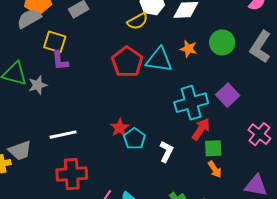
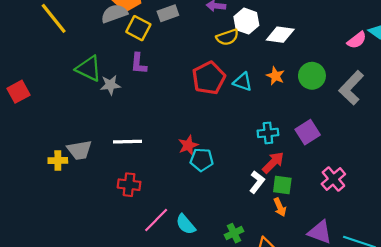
yellow square: (55, 42) -> (138, 28), moved
cyan triangle: (159, 60) -> (243, 82), size x0.7
cyan cross: (191, 103) -> (268, 133), size x0.6
cyan pentagon: (134, 139) -> (202, 160), turned 30
white L-shape: (166, 152) -> (257, 182), moved
red cross: (72, 174) -> (129, 185), size x0.7

